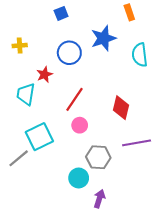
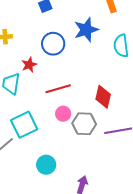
red line: (75, 99) -> (58, 89), turned 40
gray hexagon: (98, 157) -> (84, 124), moved
cyan circle: (79, 178) -> (46, 165), moved

